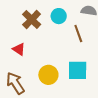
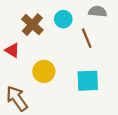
red triangle: (19, 49) -> (12, 50), moved
yellow circle: (48, 75) -> (44, 71), moved

